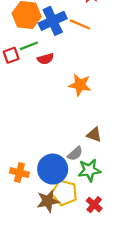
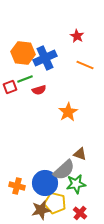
orange line: (80, 24) -> (85, 65), moved
orange star: (80, 85) -> (68, 112), turned 30
gray semicircle: (75, 154) -> (64, 170), size x1.6

